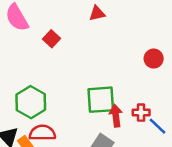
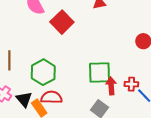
red square: (52, 39) -> (62, 22), size x1.6

